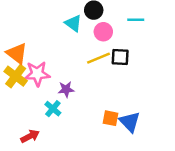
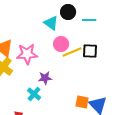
cyan line: (136, 20) -> (89, 20), moved
pink circle: (103, 32) -> (61, 44), moved
pink star: (37, 74) -> (27, 54), moved

